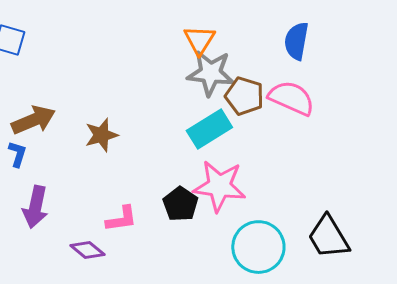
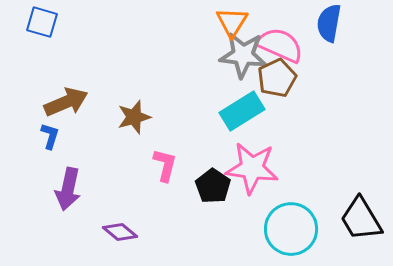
brown pentagon: (244, 96) -> (277, 78), turned 30
pink semicircle: (291, 98) -> (280, 45), moved
pink L-shape: (121, 219) -> (165, 165), moved, turned -68

